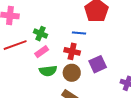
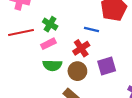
red cross: (72, 51) -> (81, 48), turned 35

